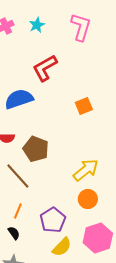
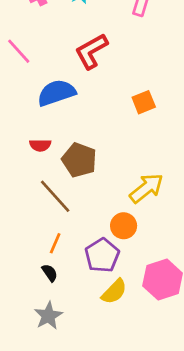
orange circle: (88, 199) -> (124, 226), moved

